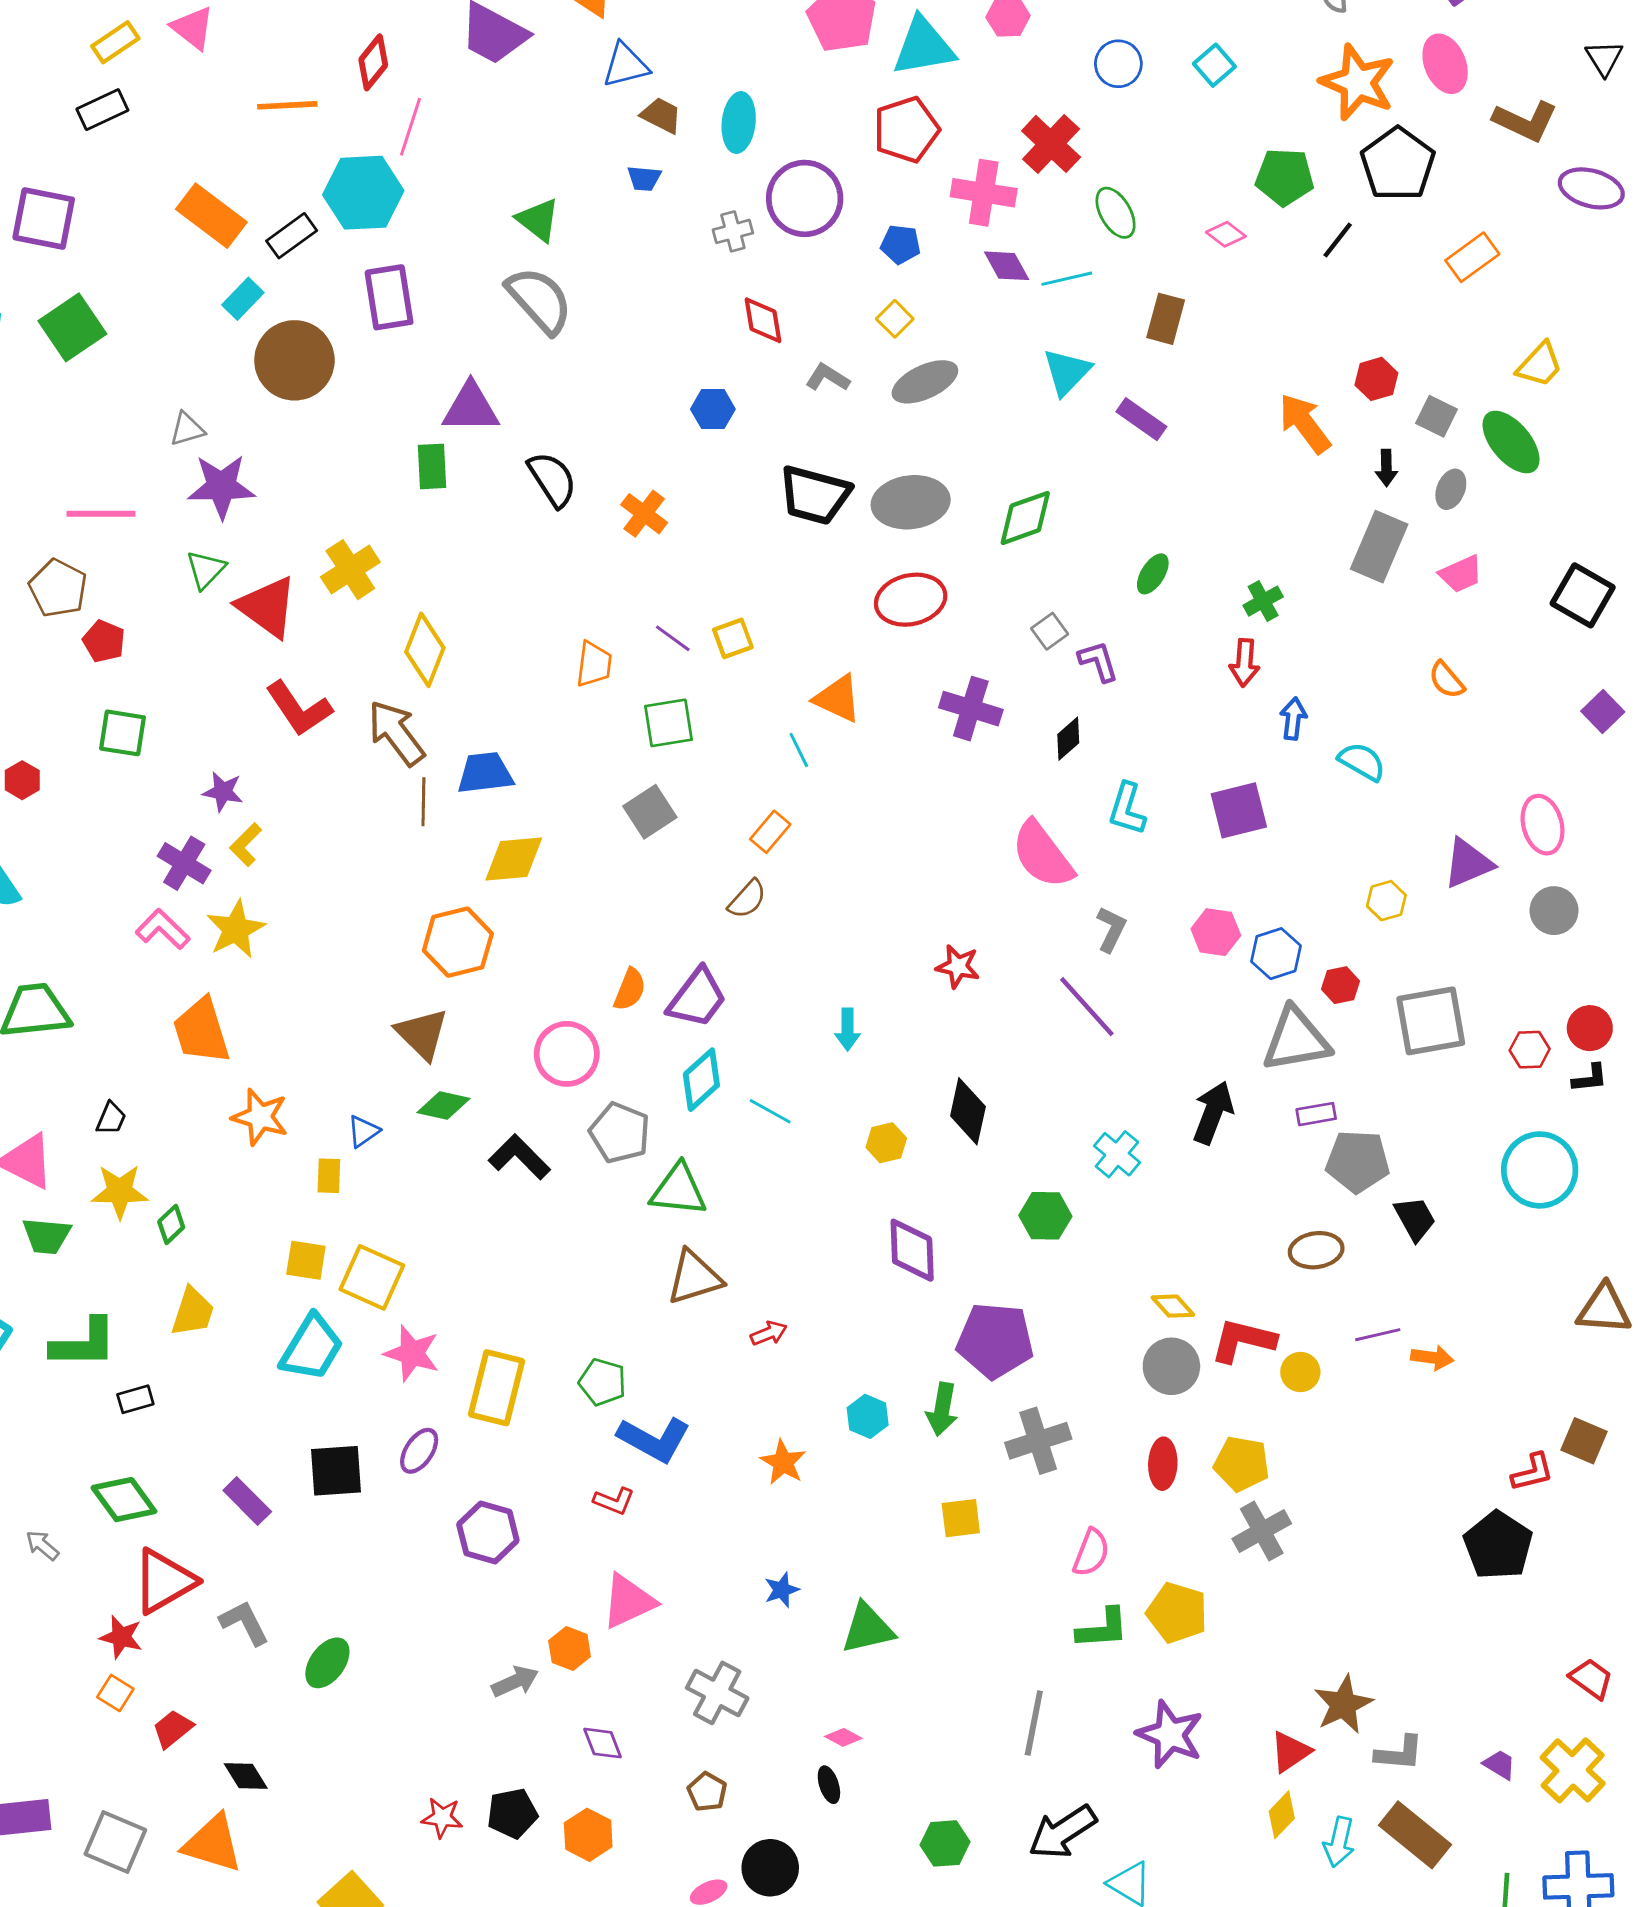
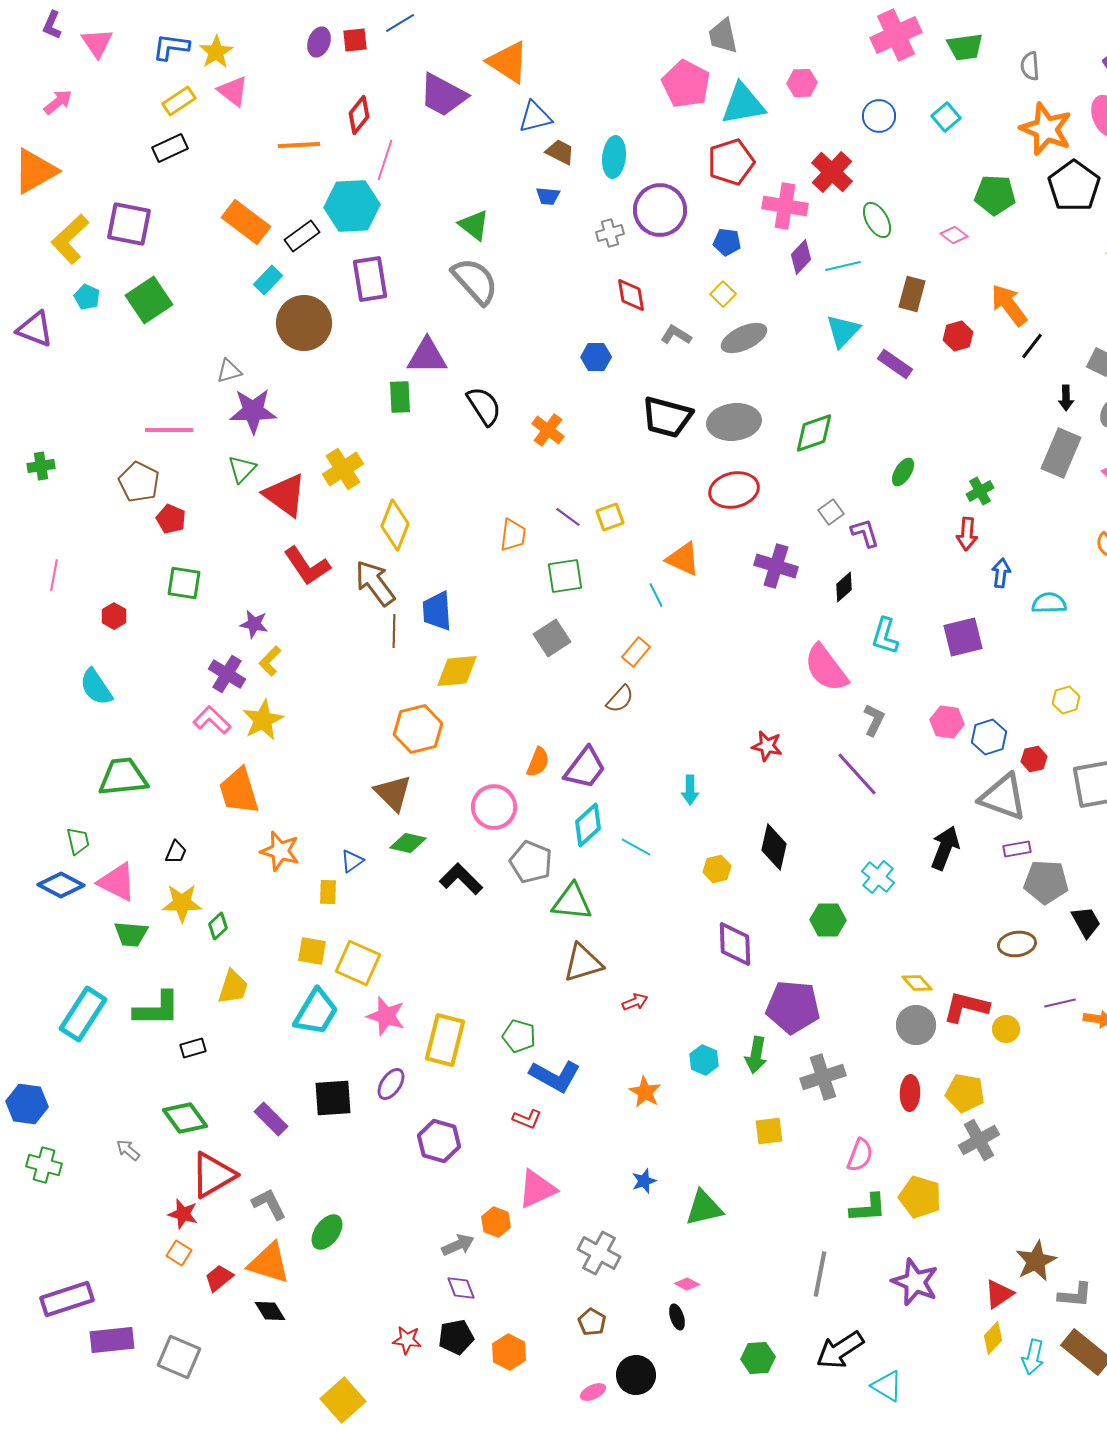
black line: (1338, 240) -> (1032, 346), moved
purple diamond: (1007, 266) -> (801, 257), turned 72
red hexagon: (1376, 379) -> (958, 336), moved
orange arrow: (1305, 423) -> (1009, 305), moved
cyan semicircle: (1362, 762) -> (1049, 603), turned -32
blue trapezoid: (485, 773) -> (437, 611), turned -87
gray triangle: (1296, 1040) -> (1003, 797), turned 30
purple diamond: (603, 1743) -> (461, 1288), moved
orange triangle: (213, 1843) -> (269, 1263), moved

